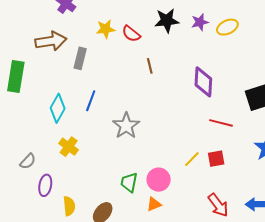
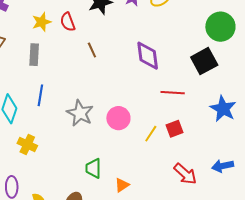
red semicircle: (131, 34) -> (68, 22), turned 42
gray rectangle: (80, 58) -> (34, 55), moved
pink circle: (159, 180) -> (118, 118), moved

